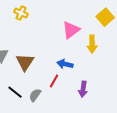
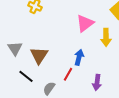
blue arrow: (65, 64) -> (79, 57), turned 91
black line: (15, 92) -> (26, 76), moved

